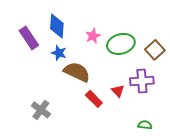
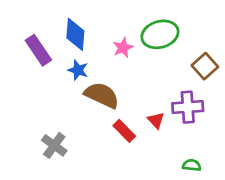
green ellipse: (121, 44) -> (160, 34), moved

